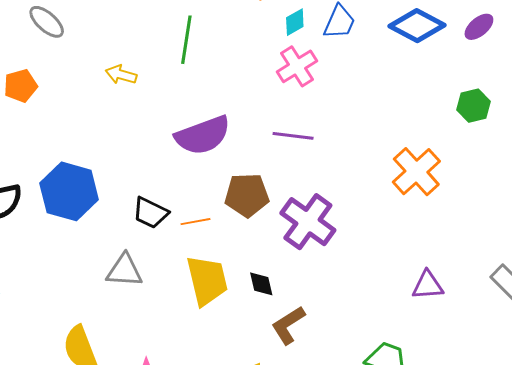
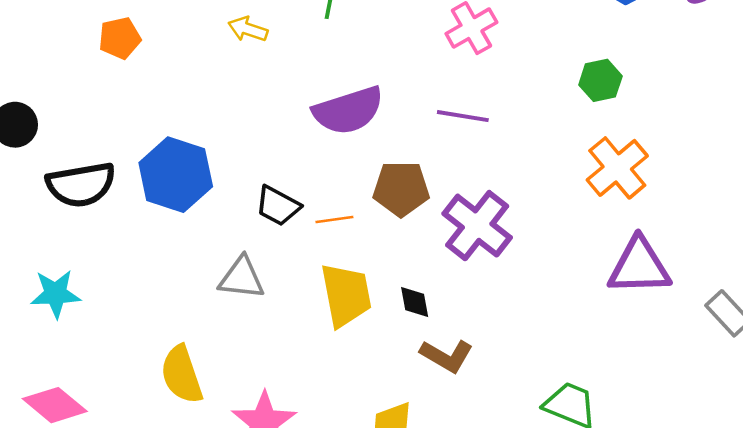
green hexagon: (474, 106) -> (600, 80), moved
purple triangle: (428, 285) -> (639, 266), moved, size x1.6
brown L-shape: (288, 325) -> (447, 356), turned -120

